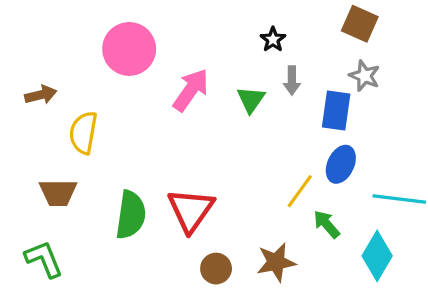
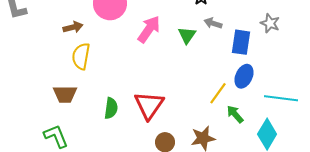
gray star: (365, 76) -> (270, 23), moved
gray arrow: (292, 81) -> (213, 23), turned 108
brown arrow: (41, 95) -> (73, 27), moved
green semicircle: (131, 215) -> (111, 108), size x0.7

